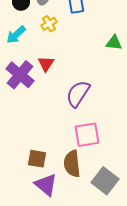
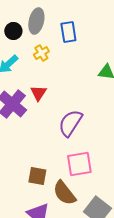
brown square: (37, 159) -> (37, 176), moved
brown semicircle: (72, 164) -> (64, 193), turned -32

